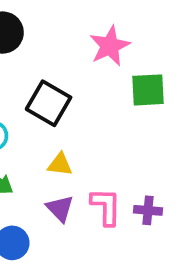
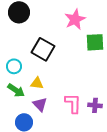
yellow triangle: (60, 164) -> (37, 83), moved
purple triangle: (60, 208) -> (40, 104), moved

